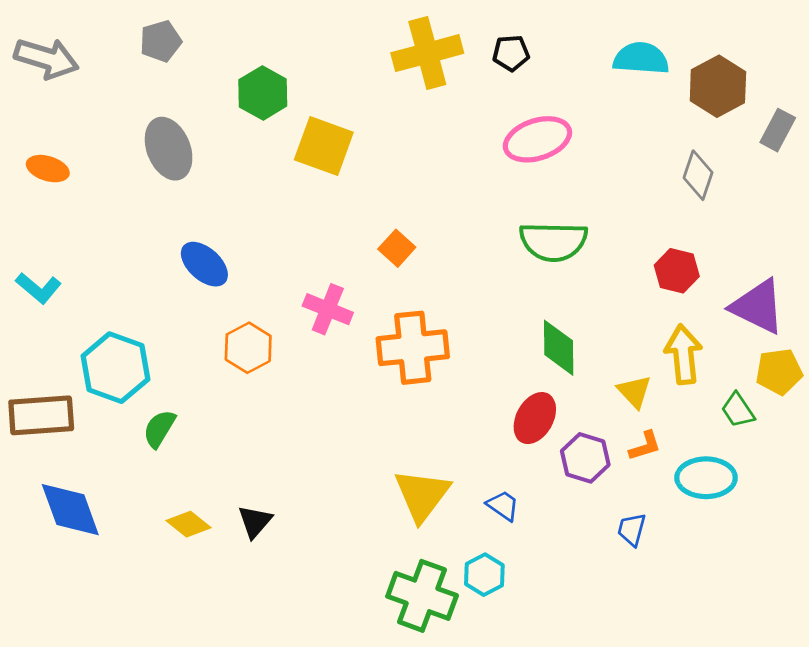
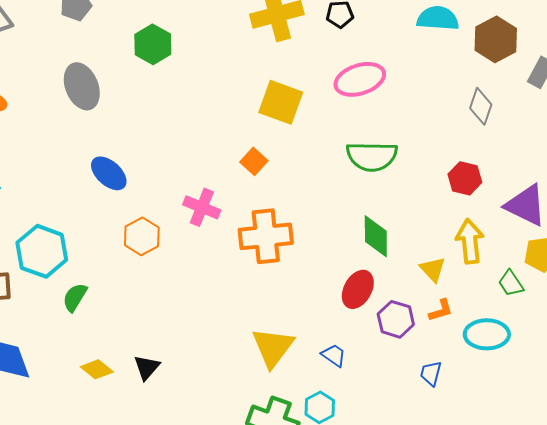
yellow square: (324, 146) -> (281, 102), moved

